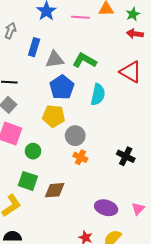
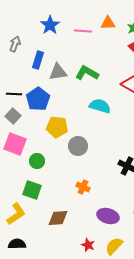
blue pentagon: (62, 87) -> (38, 99), moved
cyan semicircle: (98, 94) -> (100, 106), turned -85
orange cross: (80, 157) -> (83, 187), moved
brown diamond: (55, 190) -> (58, 218), moved

